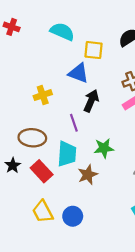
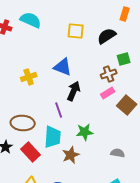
cyan semicircle: (62, 32) -> (31, 20), moved
yellow square: (93, 50) -> (76, 31), moved
yellow cross: (43, 95) -> (29, 77), moved

